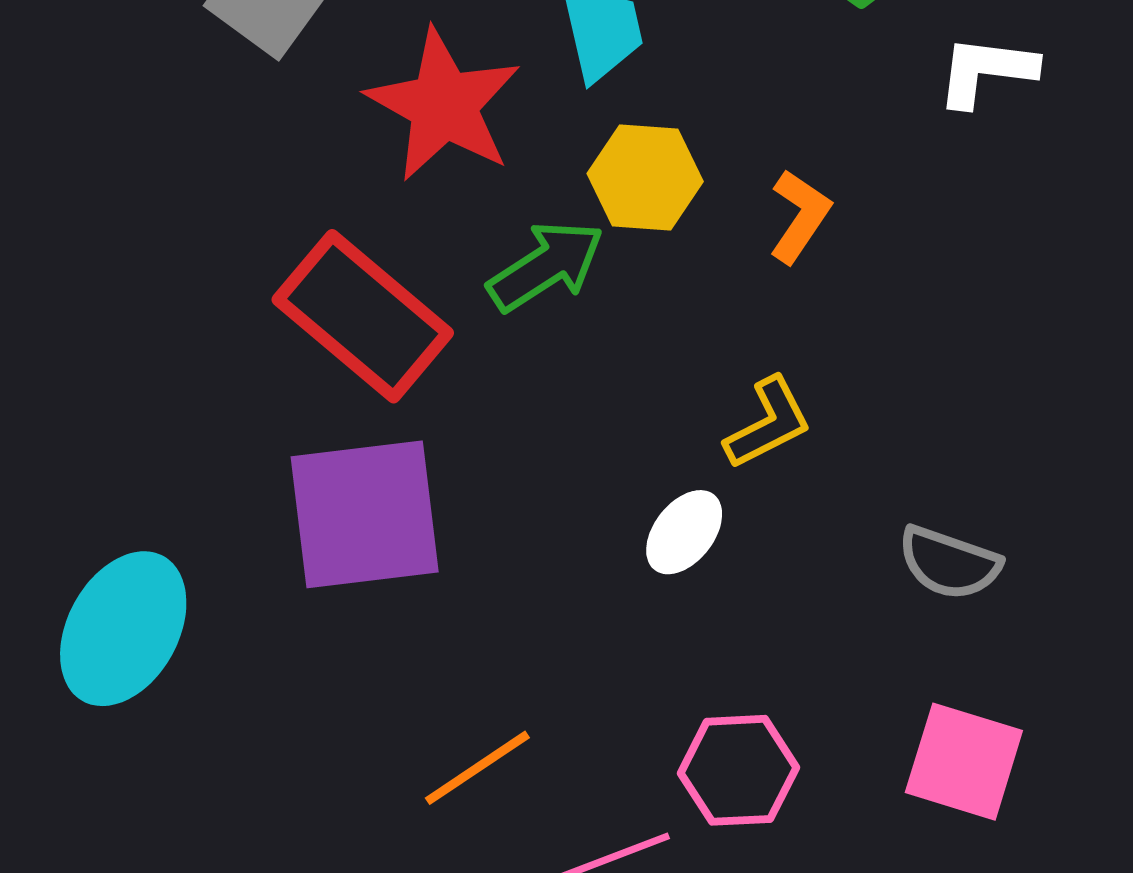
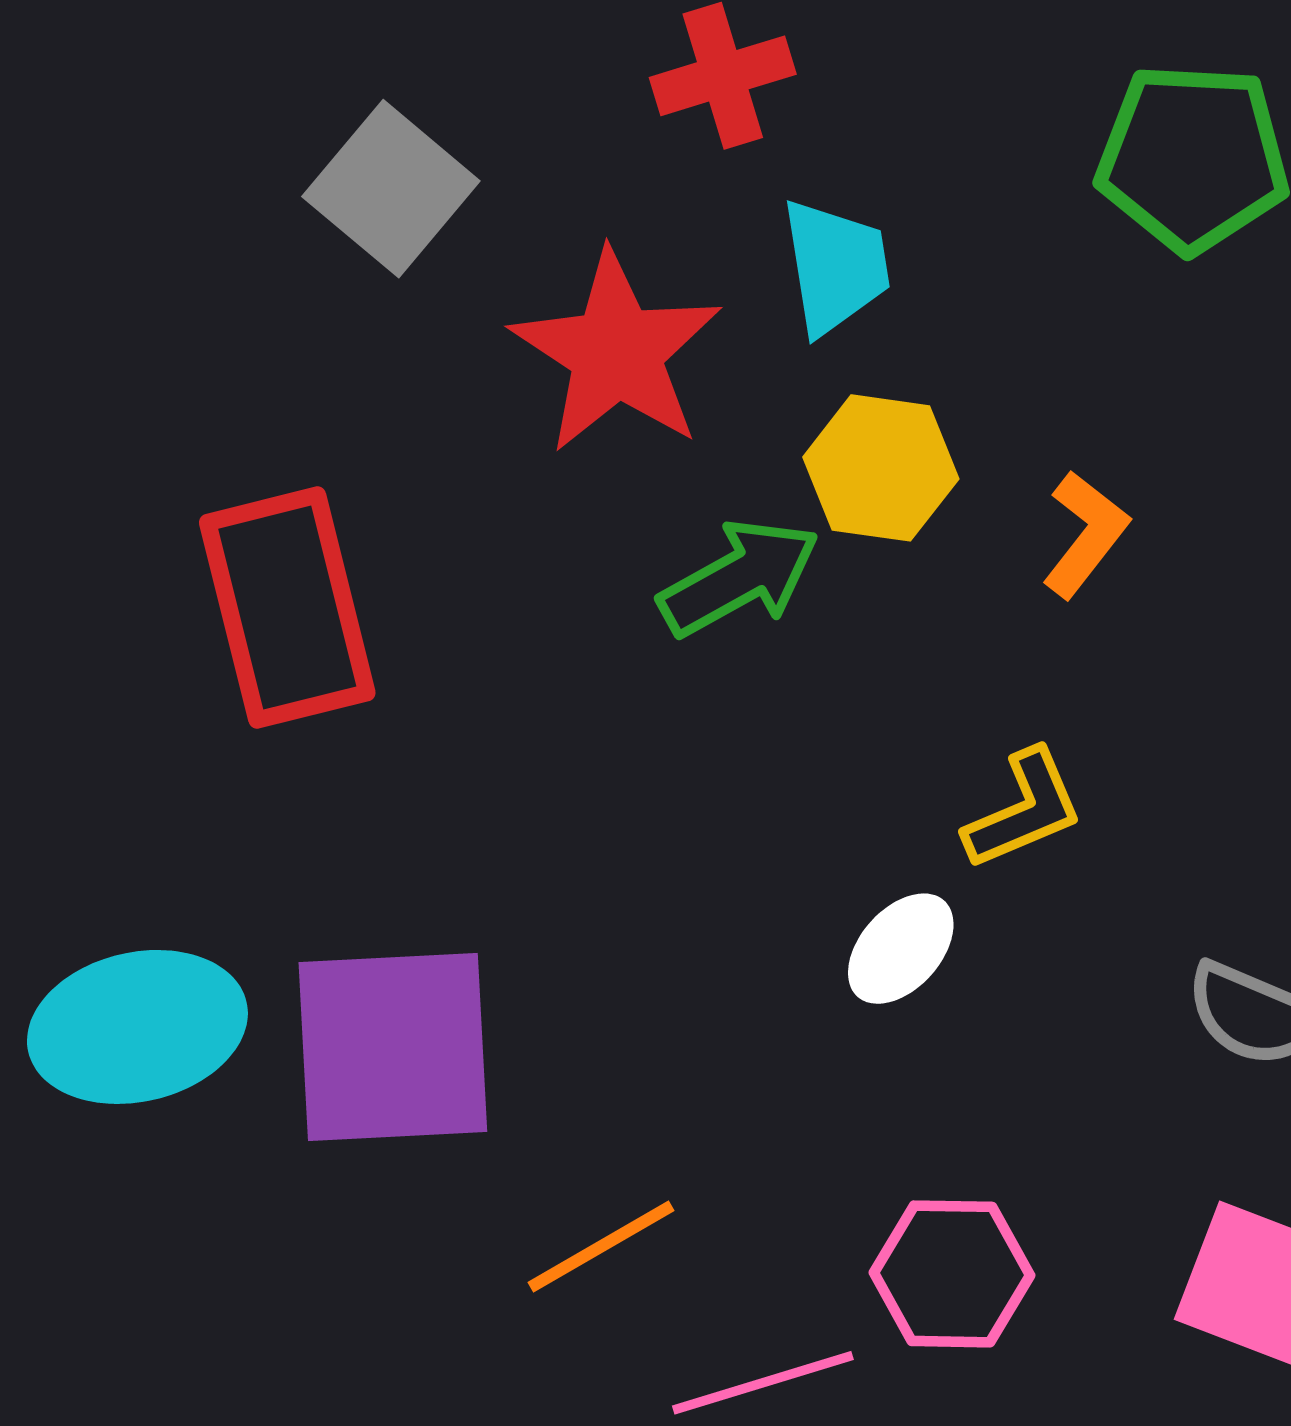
red rectangle: (363, 316) -> (287, 608), moved, turned 32
purple square: (365, 514) -> (393, 1047), moved
cyan ellipse: (123, 629) -> (137, 1027), turned 44

